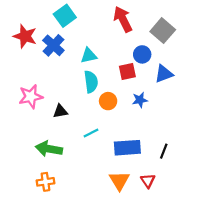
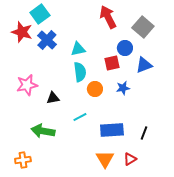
cyan square: (65, 16) -> (40, 14), moved
red triangle: (148, 181) -> (130, 159), turned 32
orange cross: (45, 182) -> (23, 160), moved

